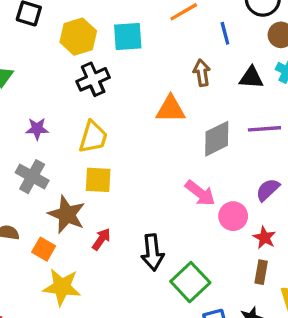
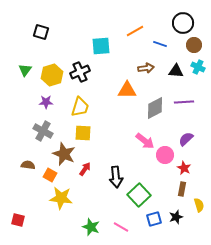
blue line: (225, 33) -> (160, 44), turned -56
yellow hexagon: (78, 37) -> (52, 75), moved
brown arrow: (202, 73) -> (146, 68), turned 91

